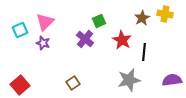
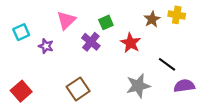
pink triangle: (45, 22) -> (66, 20), moved
black line: (144, 52) -> (167, 64), moved, turned -60
brown square: (73, 83) -> (78, 89), size x1.5

